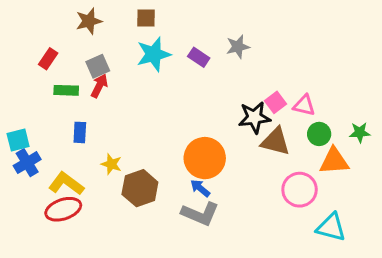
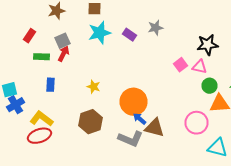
black star: (254, 117) -> (208, 45), moved
brown triangle: (275, 141) -> (154, 128), moved
yellow star: (111, 164) -> (94, 87), moved
blue arrow: (200, 188) -> (140, 119), moved

